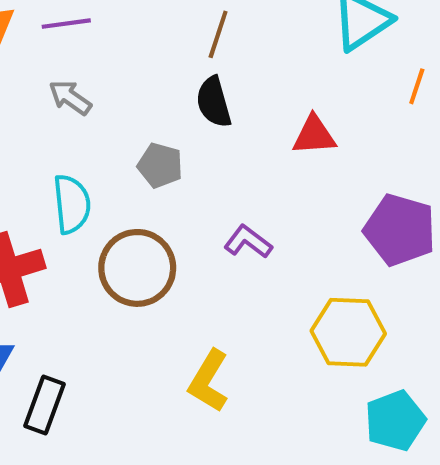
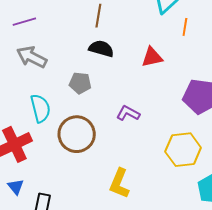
orange line: (417, 86) -> (185, 27), moved
gray arrow: (70, 97) -> (32, 57), size x1.4
black semicircle: (214, 102) -> (101, 49), turned 130

